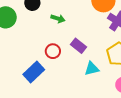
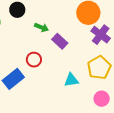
purple rectangle: (79, 46) -> (60, 41), moved

